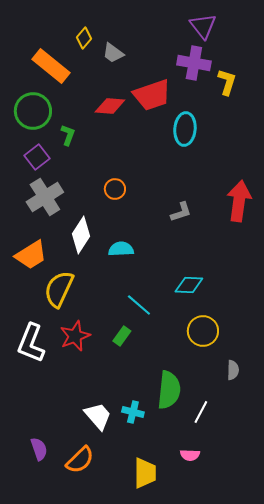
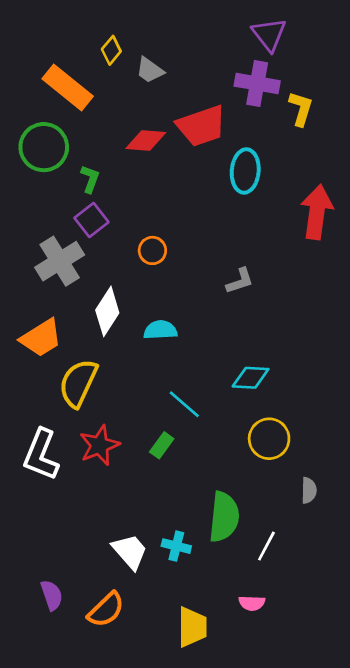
purple square: (37, 157) -> (91, 220), moved
red arrow: (239, 201) -> (317, 212), moved

